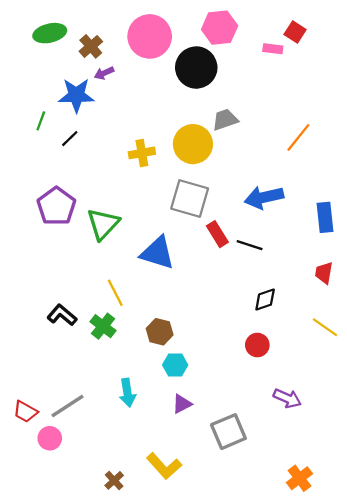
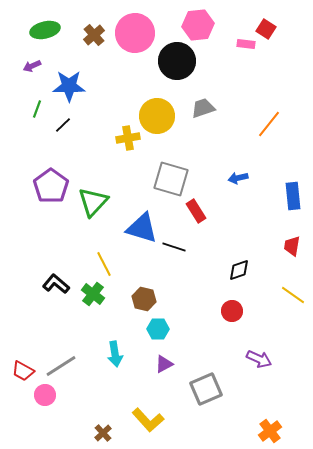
brown cross: (91, 46) -> (94, 35), moved
purple arrow: (104, 73) -> (32, 66), moved
yellow circle: (193, 144) -> (157, 116), moved
blue arrow: (264, 197) -> (238, 178), size x0.6
black line: (250, 245) -> (174, 247), moved

